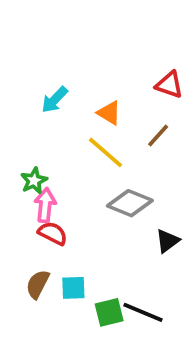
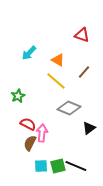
red triangle: (169, 85) -> (82, 35), moved
pink arrow: (45, 205) -> (42, 133), moved
brown semicircle: (38, 284) -> (30, 143), moved
cyan square: (73, 288) -> (41, 166), moved

